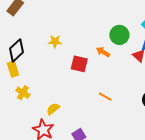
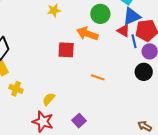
yellow star: (55, 41) -> (54, 10), moved
orange arrow: (103, 52) -> (87, 34), size x1.5

